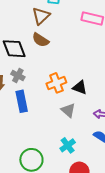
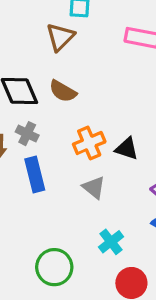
brown semicircle: (41, 40) -> (63, 91), moved
gray triangle: (68, 110) -> (94, 187), moved

